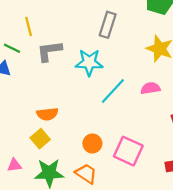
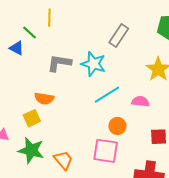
gray L-shape: (49, 51) -> (59, 63), moved
orange circle: (92, 143) -> (117, 126), moved
pink square: (128, 151) -> (106, 151), turned -32

